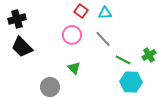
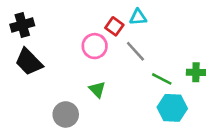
red square: (81, 11) -> (114, 26), moved
green cross: (149, 55) -> (196, 72), turned 32

